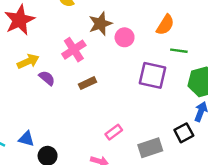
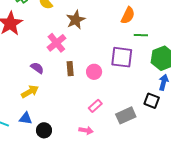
pink circle: (125, 37) -> (94, 72), moved
yellow arrow: (28, 61) -> (30, 92), moved
brown rectangle: (88, 83) -> (70, 69), turned -64
black square: (184, 133) -> (152, 101), turned -35

